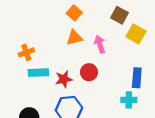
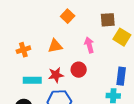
brown square: (120, 15) -> (108, 20), turned -35
orange triangle: (74, 38) -> (55, 46), moved
cyan rectangle: (38, 73) -> (32, 80), moved

